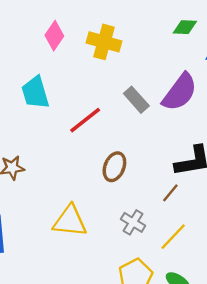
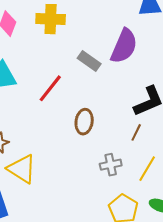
yellow triangle: (70, 221) -> (22, 169), moved, turned 40
gray cross: (133, 222) -> (111, 165), turned -30

